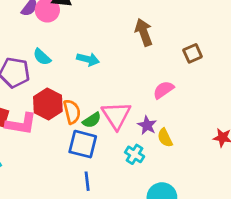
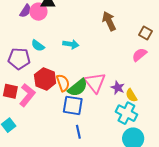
brown square: (193, 53) -> (146, 33), turned -32
pink semicircle: (163, 90) -> (139, 55), moved
green semicircle: (92, 120) -> (78, 88), size x1.5
pink L-shape: (21, 124) -> (27, 95), turned -55
cyan cross: (135, 154) -> (126, 113), moved, size x1.5

